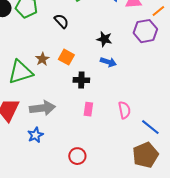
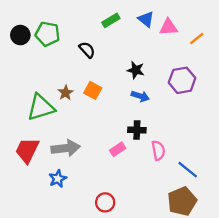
purple hexagon: (145, 31) -> (182, 80), moved
black cross: (81, 80) -> (137, 130), moved
pink rectangle: (88, 109) -> (118, 149), turned 48

